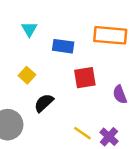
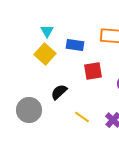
yellow square: (27, 75) -> (45, 54), moved, size x1.5
yellow line: (82, 133) -> (82, 117), moved

